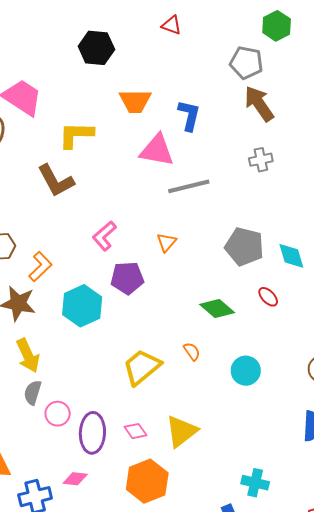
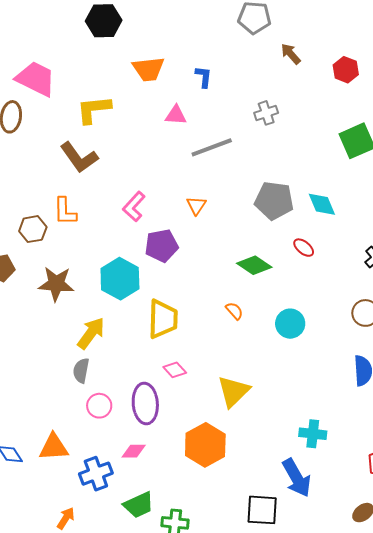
brown arrow: (259, 104) -> (291, 54), moved, size x0.6
blue L-shape: (189, 115) -> (204, 77), size x0.7
pink triangle: (157, 150) -> (176, 115), size x0.6
gray cross: (261, 160) -> (266, 113), moved
orange L-shape: (40, 267) -> (65, 211), moved, turned 140
yellow arrow: (28, 356) -> (91, 333), moved, turned -112
yellow trapezoid: (142, 367) -> (163, 319), moved, turned 138
pink circle: (58, 414) -> (99, 406), moved
pink diamond: (135, 431) -> (175, 370), moved

